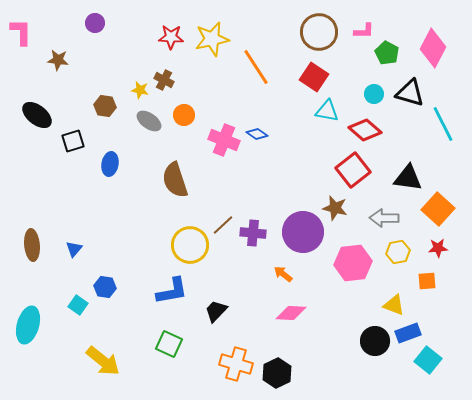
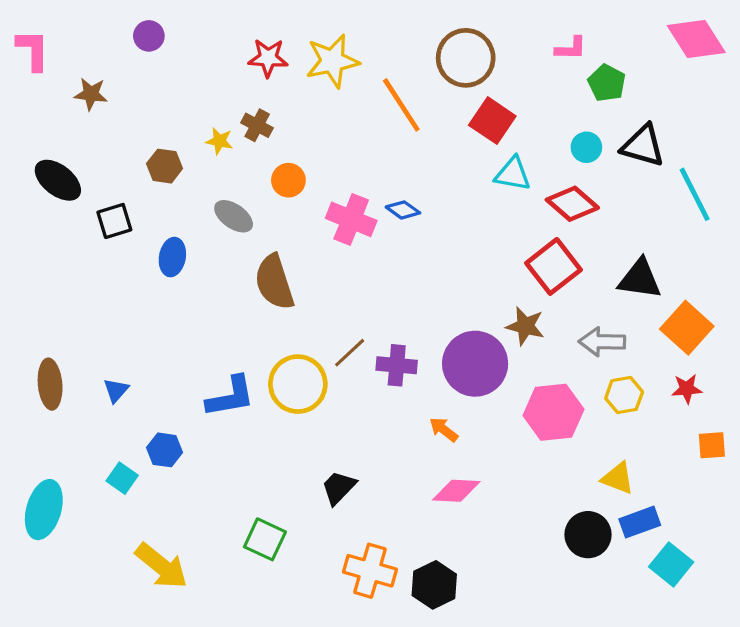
brown circle: (319, 32) -> (466, 58), moved
pink diamond: (433, 48) -> (696, 39), moved, turned -60
gray ellipse: (149, 121) -> (234, 216), moved
orange square: (427, 281) -> (712, 445), moved
blue L-shape: (172, 291) -> (230, 397), moved

